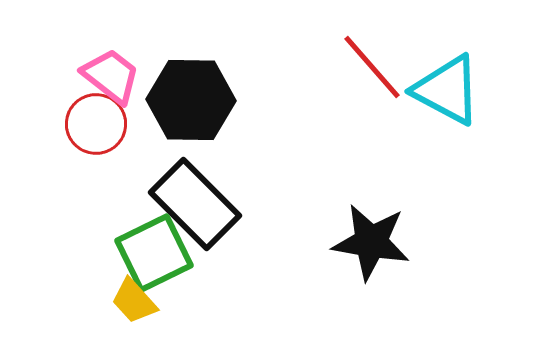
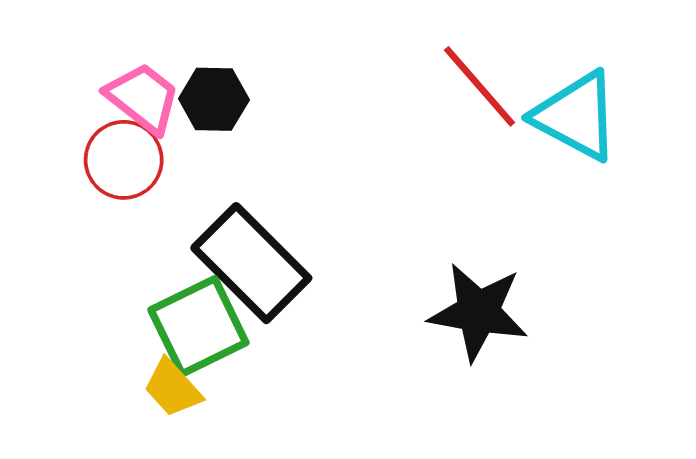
black hexagon: (191, 100) -> (214, 99), moved, size x0.6

